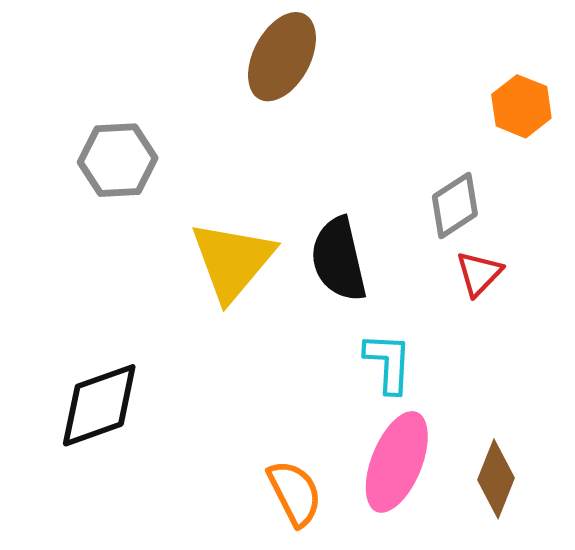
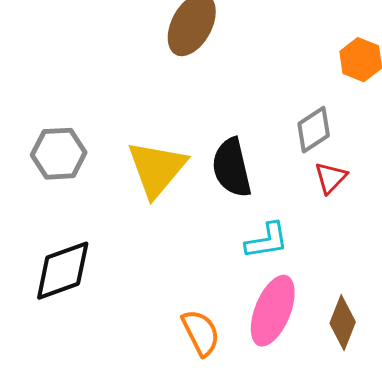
gray hexagon: (118, 160) -> (59, 154), moved
cyan L-shape: (388, 363) -> (267, 241), turned 78

